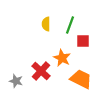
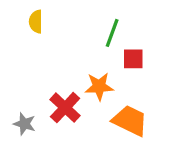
yellow semicircle: (46, 24) -> (36, 22), moved
orange star: (62, 58) -> (99, 86), turned -30

